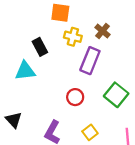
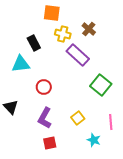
purple rectangle: (90, 61) -> (78, 55), turned -70
red circle: (75, 97) -> (44, 87), moved

